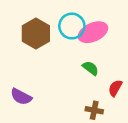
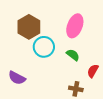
cyan circle: (72, 26) -> (44, 47), moved
pink ellipse: (93, 32) -> (75, 26), turned -45

